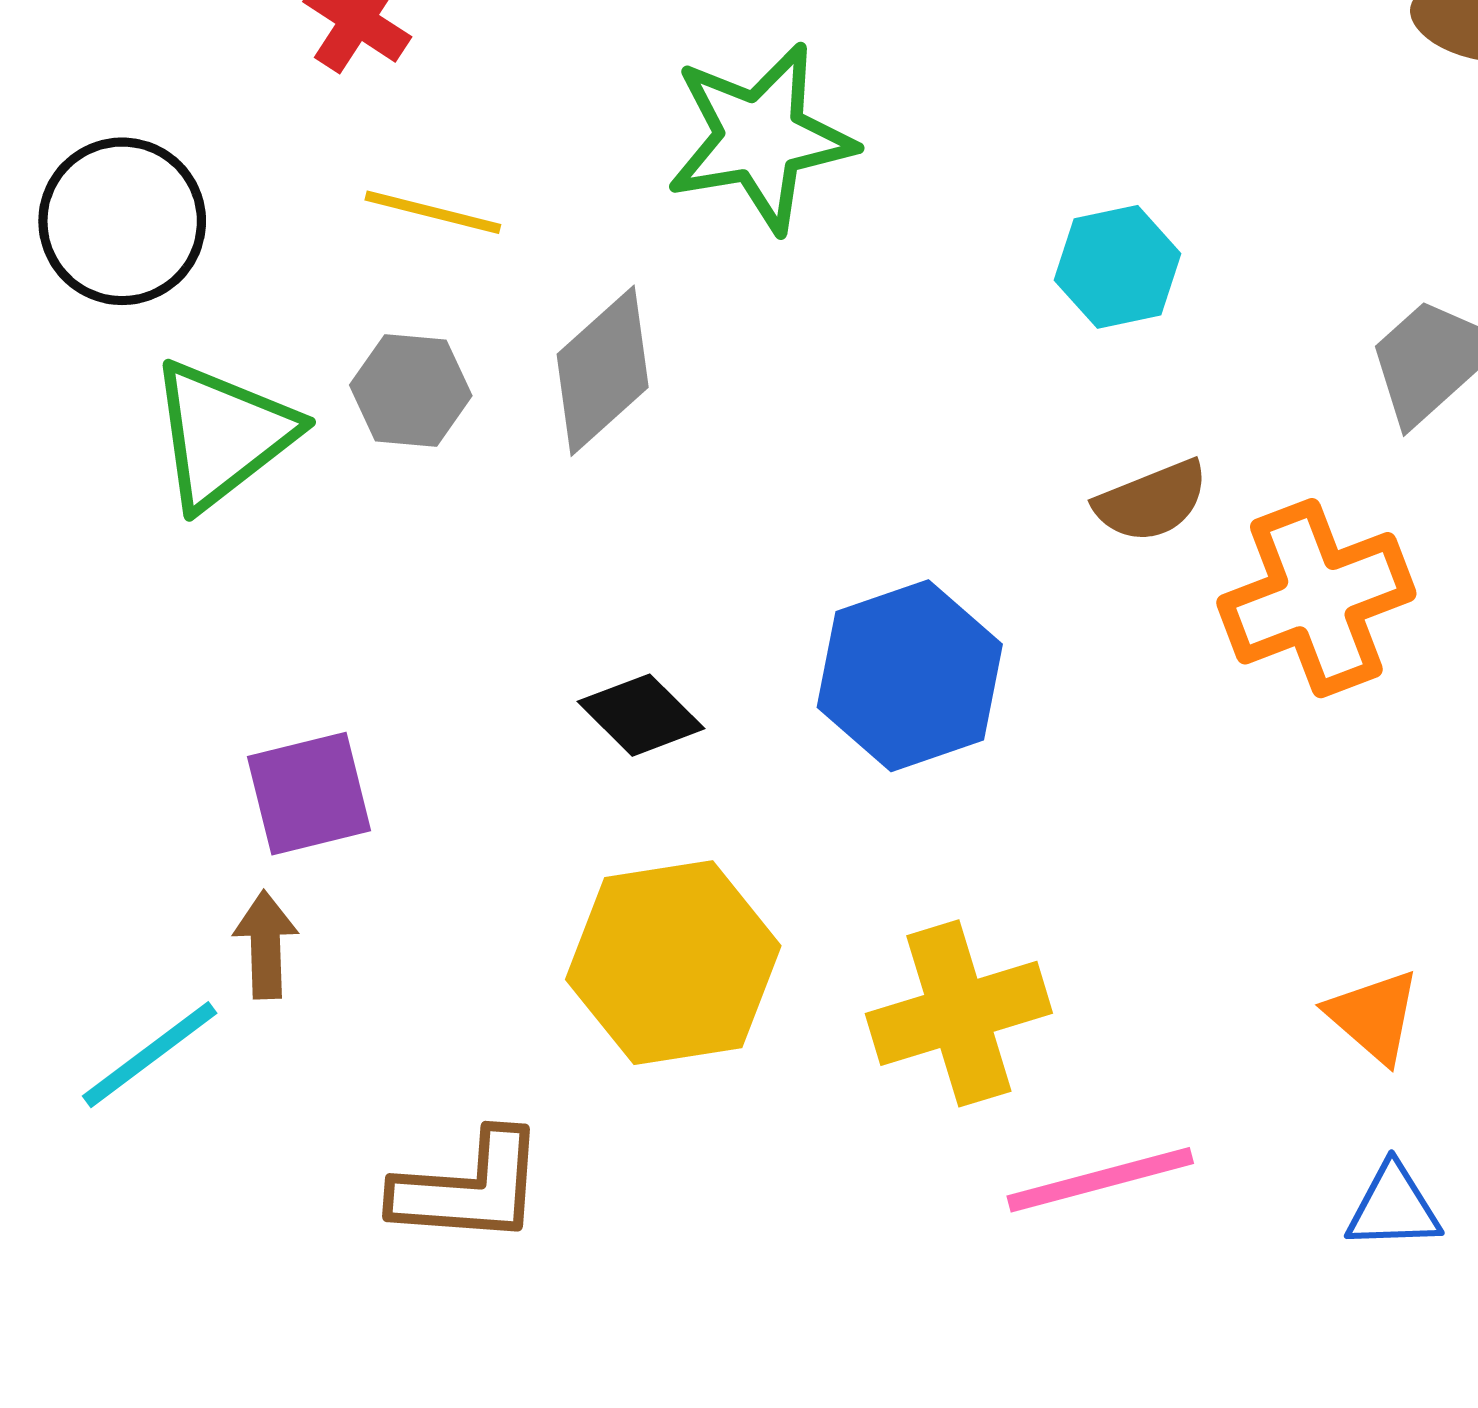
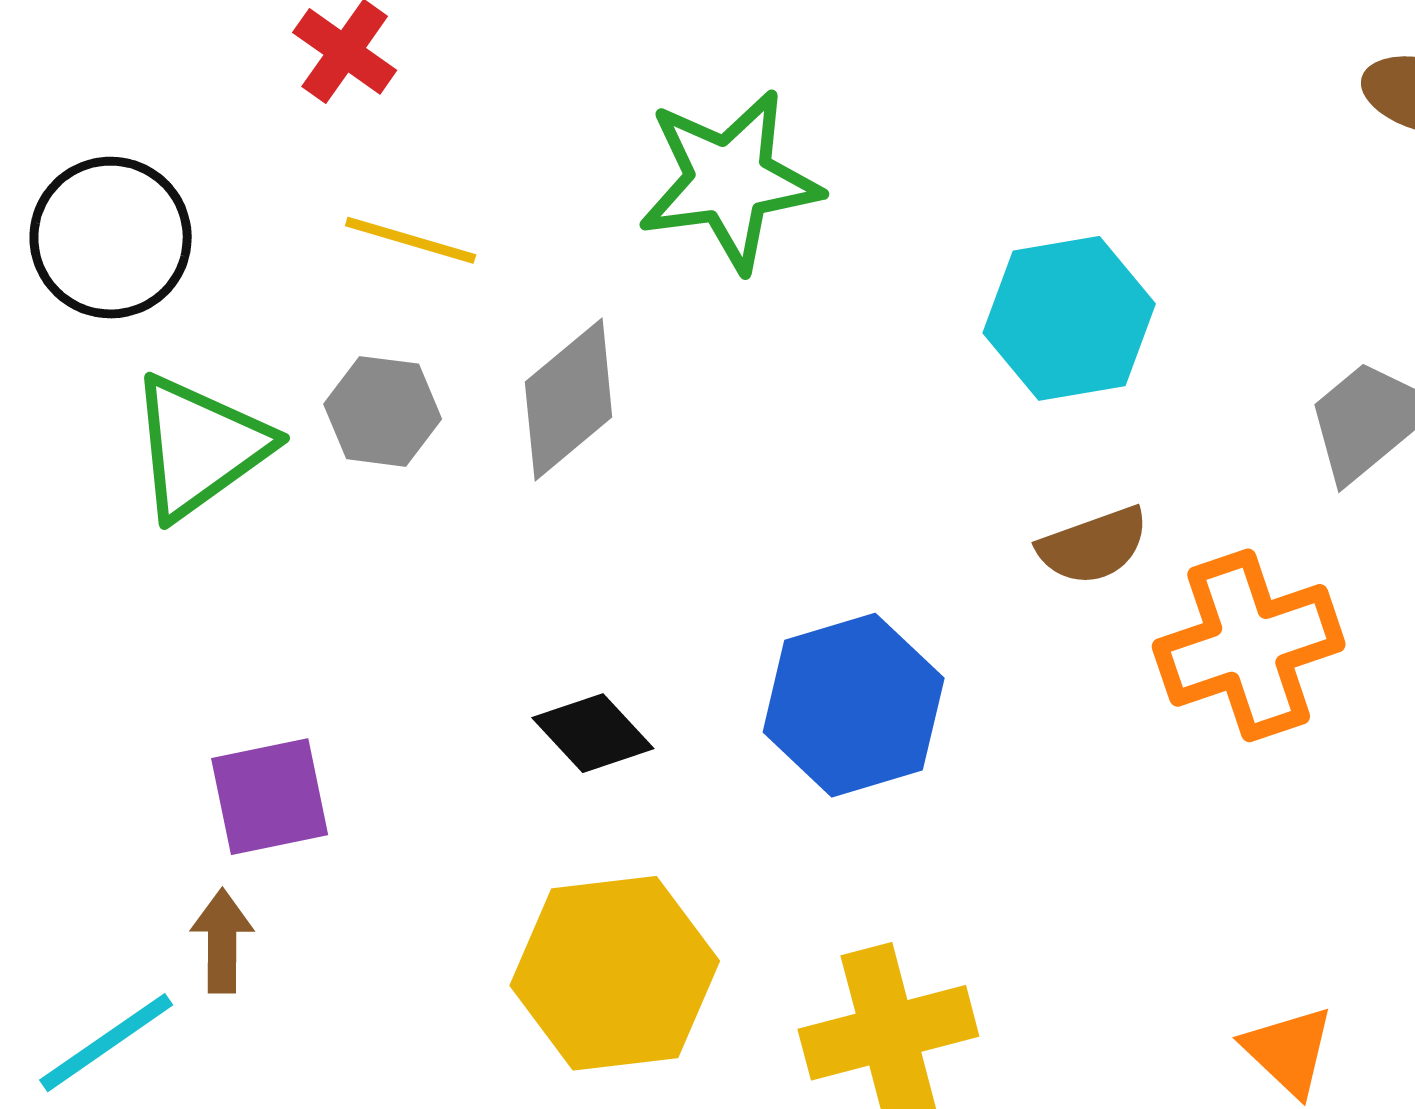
cyan hexagon: (1118, 267) -> (1069, 318), size x1.4

